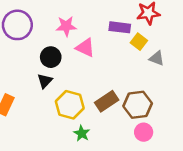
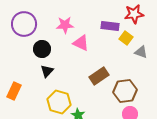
black circle: (51, 57) -> (42, 49), moved
brown rectangle: (107, 101) -> (99, 76), moved
yellow hexagon: (70, 105) -> (59, 102), moved

